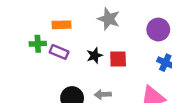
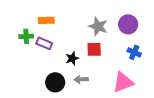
gray star: (109, 19) -> (98, 26), moved
black star: (94, 56) -> (72, 58), moved

